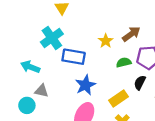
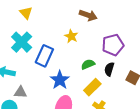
brown arrow: (131, 34) -> (88, 15), moved, turned 66
blue rectangle: (74, 57) -> (44, 56), turned -65
green semicircle: (124, 62) -> (88, 64), moved

